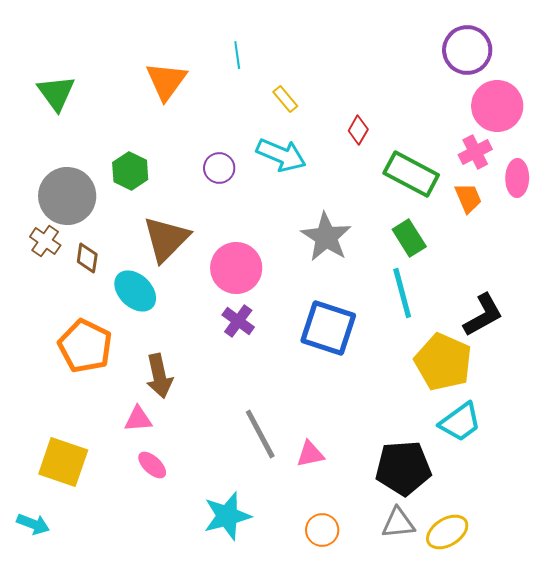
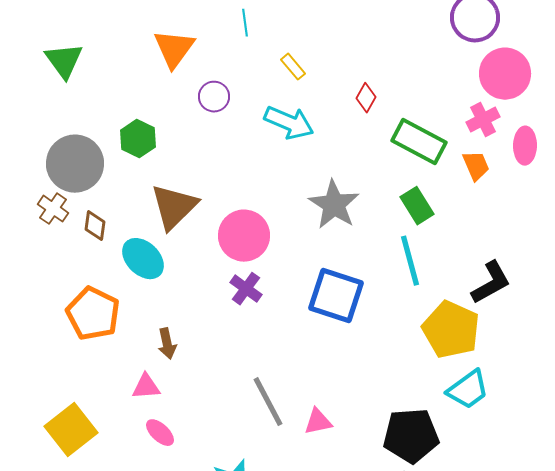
purple circle: (219, 168) -> (214, 97), moved
brown arrow: (159, 376) -> (167, 344), size x0.7
yellow square: (63, 462) -> (71, 430), turned 33

